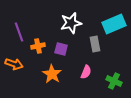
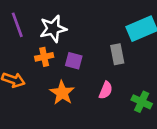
white star: (71, 23) -> (53, 29), moved
purple line: (19, 32) -> (17, 25), moved

